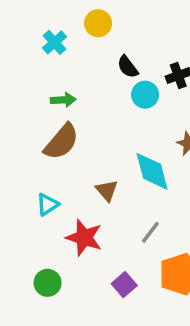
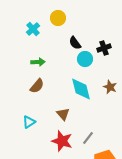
brown semicircle: (61, 142) -> (37, 86), size x0.7
cyan diamond: (152, 171) -> (81, 89), moved
red star: (84, 238) -> (62, 141), moved

